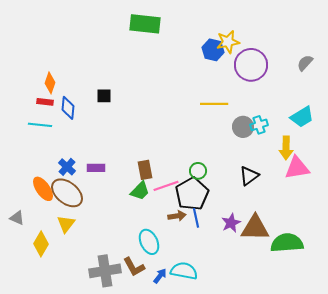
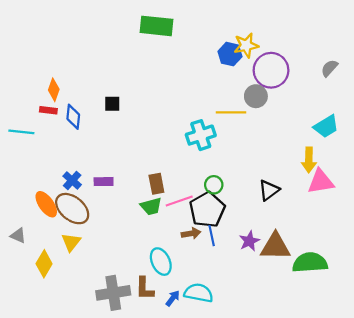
cyan line: (40, 125) -> (21, 132), moved
cyan cross: (259, 125) -> (201, 135), moved, size x1.5
gray circle: (243, 127) -> (256, 96), moved
green trapezoid: (140, 191) -> (151, 206), turned 30
brown L-shape: (134, 267) -> (145, 289), turned 30

